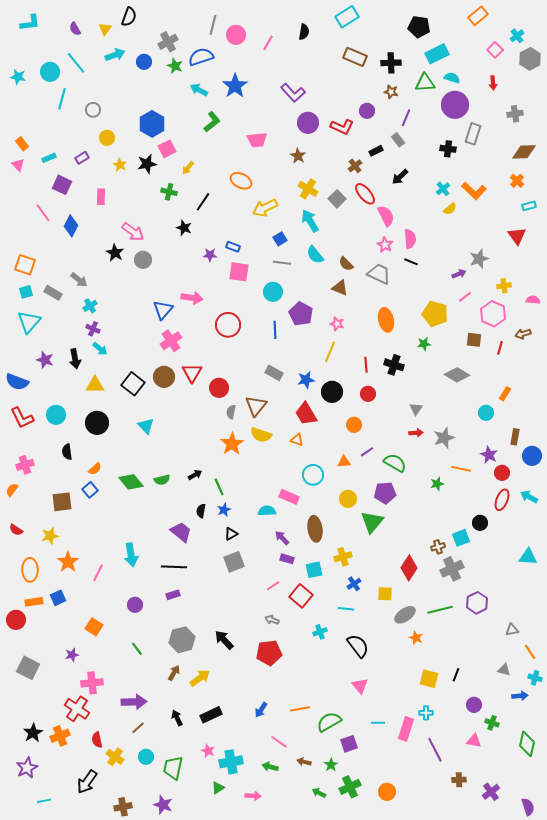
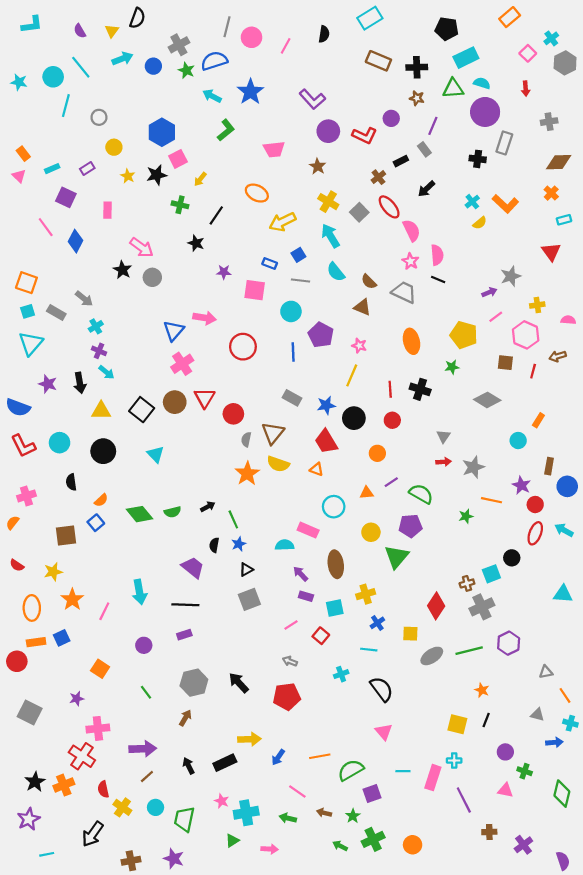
blue rectangle: (233, 247) -> (270, 263), moved
red square: (301, 596) -> (321, 636), size x0.7
orange star: (416, 638) -> (482, 690), moved
yellow arrow: (200, 678) -> (249, 739), moved, turned 35

